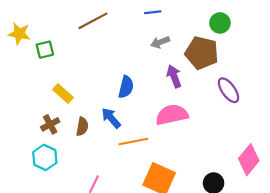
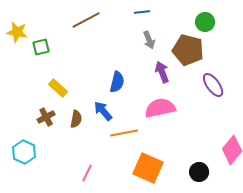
gray arrow: (160, 42) -> (149, 40), turned -90
cyan hexagon: (45, 157) -> (24, 152), moved

